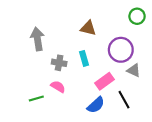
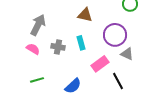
gray arrow: (37, 39) -> (38, 25), turned 35
pink semicircle: (58, 87) -> (33, 49), moved
blue semicircle: (96, 105) -> (73, 86), moved

